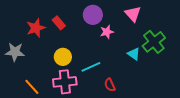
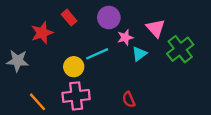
pink triangle: (133, 14) -> (156, 28), moved
red rectangle: (59, 23) -> (69, 18), moved
cyan triangle: (134, 54) -> (139, 54), moved, turned 48
cyan line: (91, 67) -> (97, 54), moved

